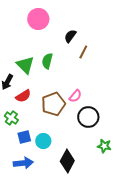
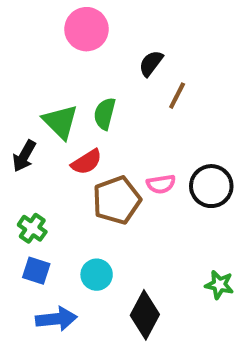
red semicircle: (23, 96) -> (87, 162), moved
pink semicircle: (75, 96) -> (161, 184), turned 40
black circle: (88, 117) -> (211, 186), moved
blue square: (24, 137) -> (36, 271), moved, turned 32

